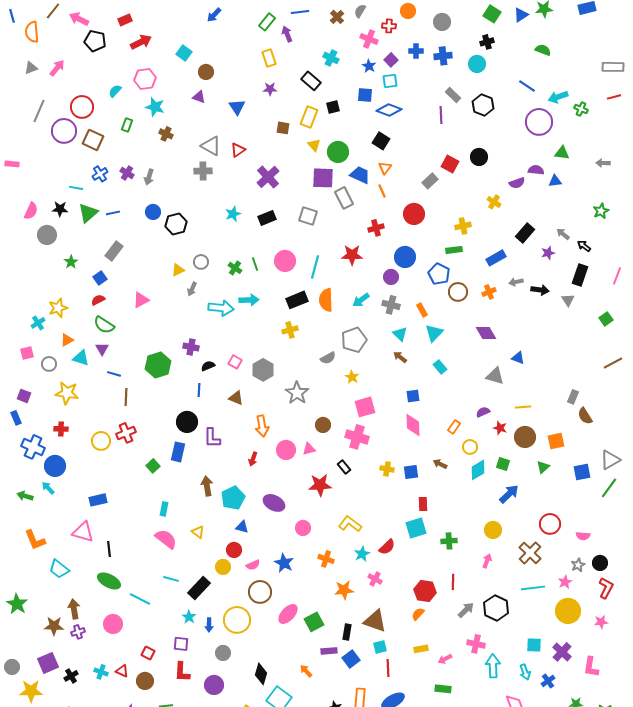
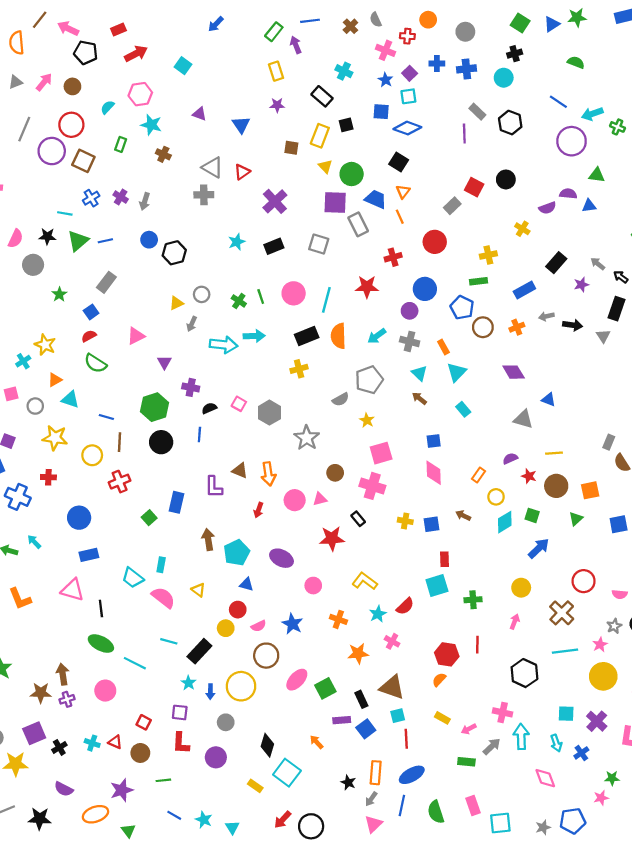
gray semicircle: (360, 11) -> (376, 20), turned -56
brown circle: (206, 72) -> (72, 86), moved
yellow star: (58, 308) -> (45, 345), turned -30
purple triangle: (102, 349) -> (164, 362), moved
brown triangle: (236, 398) -> (240, 471), moved
black circle: (187, 422) -> (161, 442), moved
yellow circle: (101, 441) -> (92, 455), moved
blue circle: (55, 466) -> (79, 518), moved
cyan trapezoid: (59, 569) -> (133, 578), moved
gray arrow: (466, 610) -> (492, 746), moved
black rectangle: (347, 632) -> (361, 699), turned -35
yellow rectangle: (421, 649) -> (442, 718), turned 40

